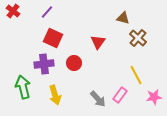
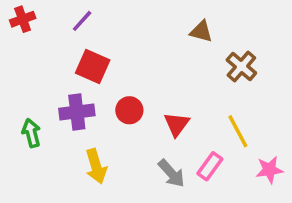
red cross: (13, 11) -> (23, 19), turned 32
brown triangle: (123, 18) -> (201, 31), moved
red triangle: (98, 42) -> (177, 124), moved
green arrow: (23, 87) -> (31, 133), moved, size x0.7

